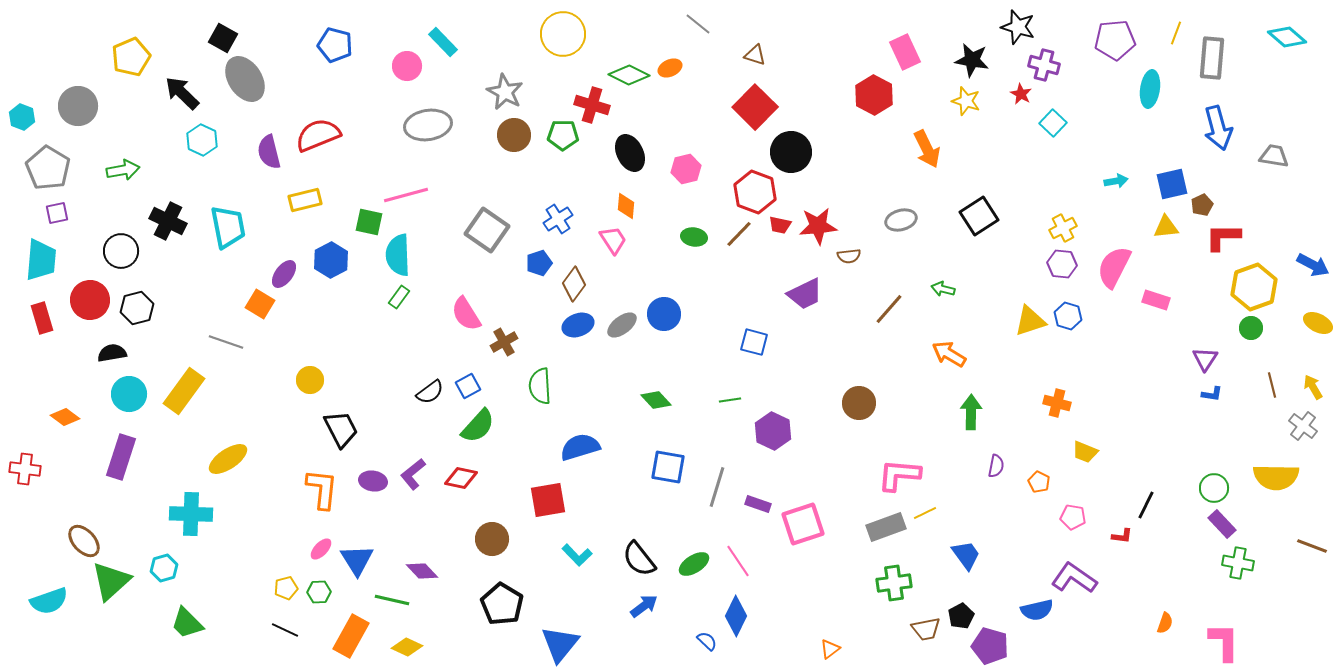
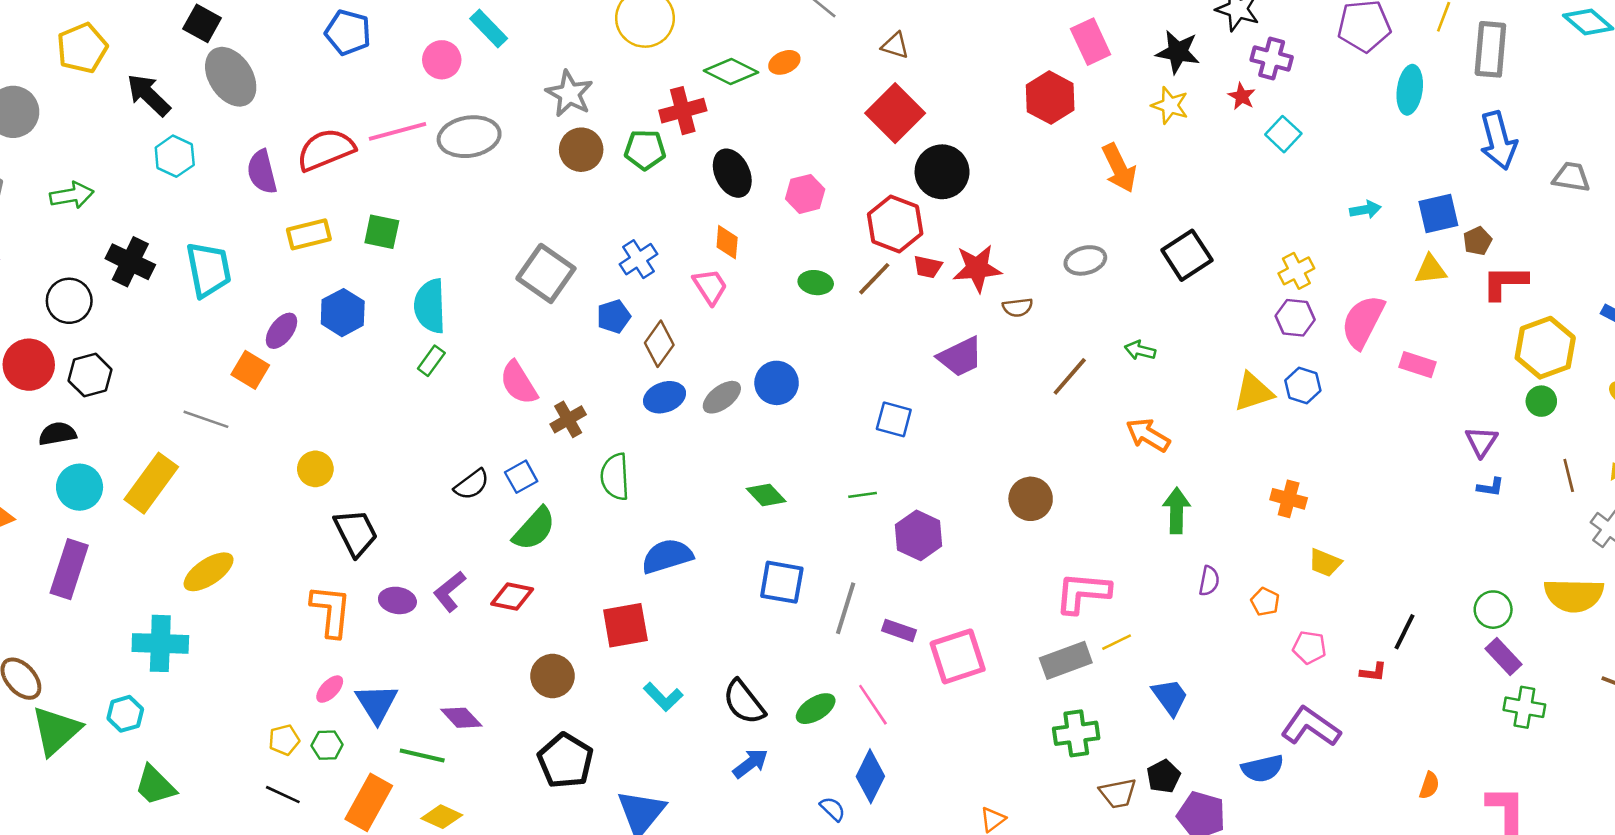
red cross: (592, 105) -> (683, 111), turned -32
pink line: (406, 195) -> (397, 131), moved
green square: (369, 222) -> (382, 232), moved

